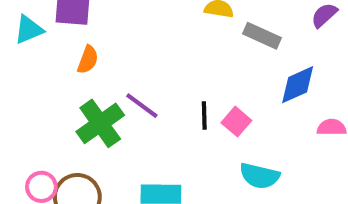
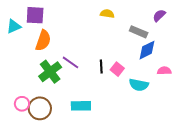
gray rectangle: (262, 36) -> (139, 32), moved
orange semicircle: (88, 60) -> (43, 40), size x1.5
cyan semicircle: (259, 176) -> (139, 85), moved

